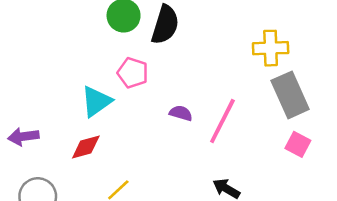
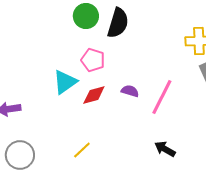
red diamond: (86, 147) -> (94, 95), moved

